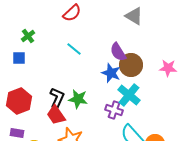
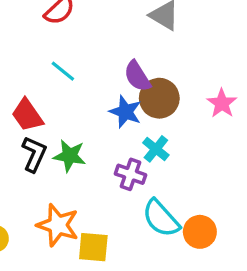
pink star: (168, 68) -> (222, 103), turned 30
cyan cross: (129, 95) -> (156, 149), size x0.7
red trapezoid: (56, 115) -> (27, 115), moved

